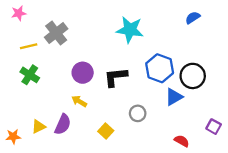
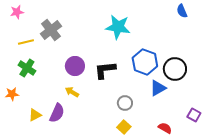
blue semicircle: (193, 18) -> (182, 11), moved, turned -80
yellow square: (106, 131) -> (124, 127), moved
orange star: (13, 137) -> (12, 94), moved

